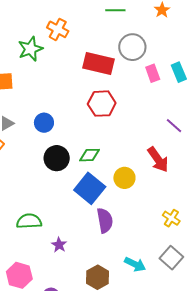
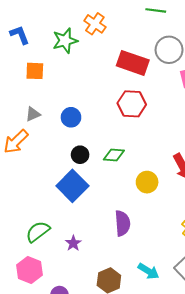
black circle: (57, 158) -> (80, 155), size x0.7
blue square: (90, 188) -> (72, 186), moved
green semicircle: (29, 221) -> (38, 232), moved, turned -40

